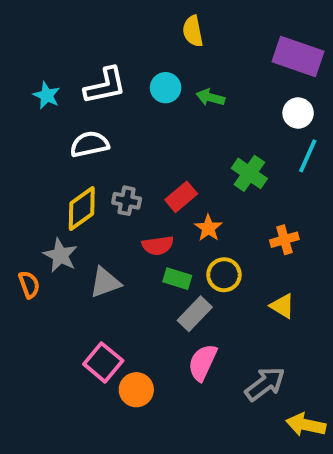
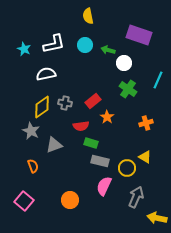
yellow semicircle: (193, 31) -> (88, 16), moved
purple rectangle: (298, 56) -> (139, 35), moved
white circle: (298, 113) -> (124, 63), moved
yellow circle: (224, 275) -> (127, 168), moved
orange semicircle: (29, 284) -> (33, 166), moved
gray rectangle: (195, 314) -> (100, 161), turned 60
pink square: (103, 362) -> (24, 201), moved
gray arrow: (265, 384) -> (136, 197), turned -30

